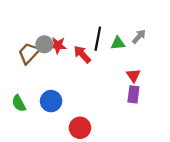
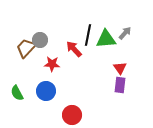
green triangle: (118, 43) -> (106, 39), size x1.5
red star: (58, 45) -> (52, 64), moved

